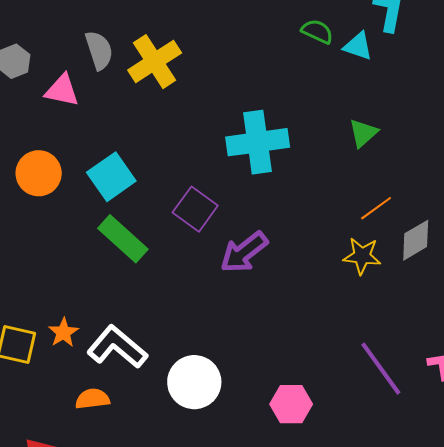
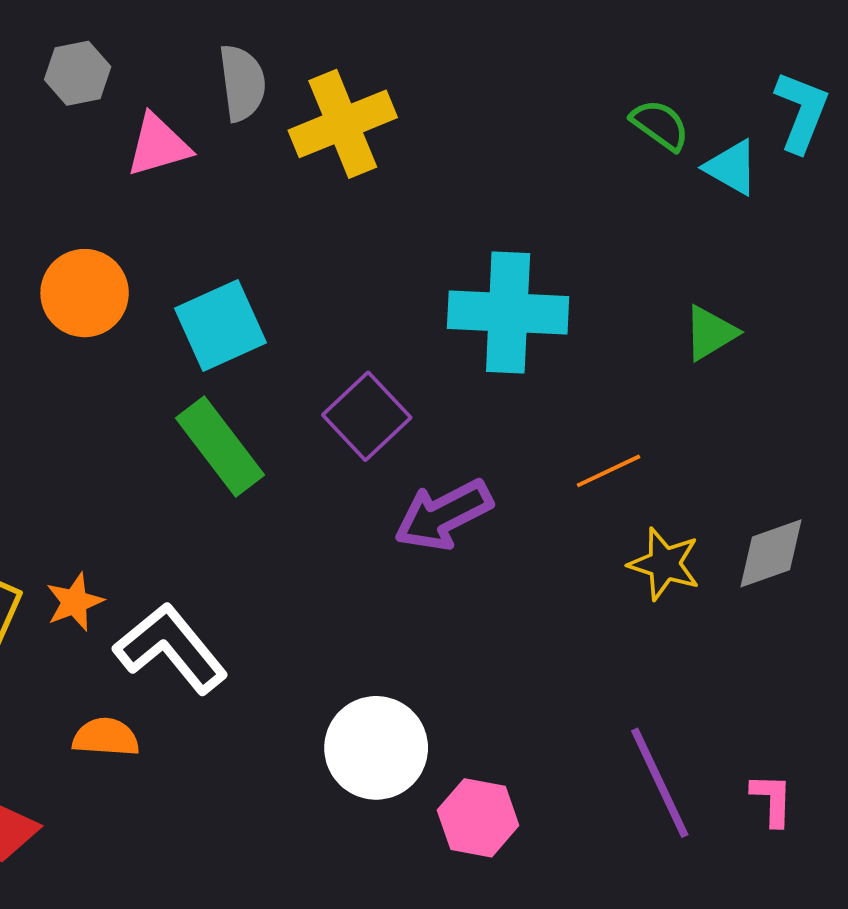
pink triangle: (62, 90) -> (158, 145), turned -39
orange line: (376, 208) -> (609, 471), moved
white circle: (194, 382) -> (376, 748), moved

